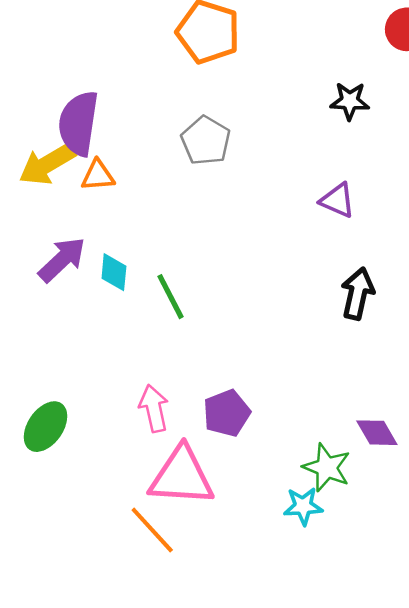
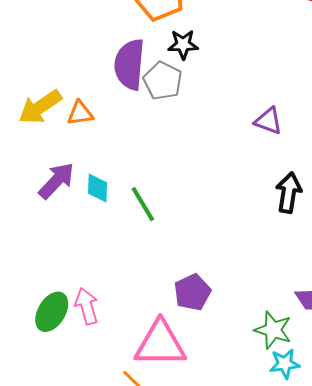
black star: (350, 101) -> (183, 44), moved
purple semicircle: (78, 123) -> (129, 64), moved
pink arrow: (154, 408) -> (87, 306), moved
cyan star: (303, 506) -> (285, 364), moved

